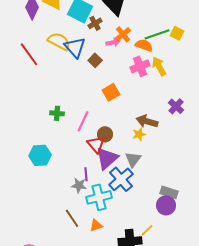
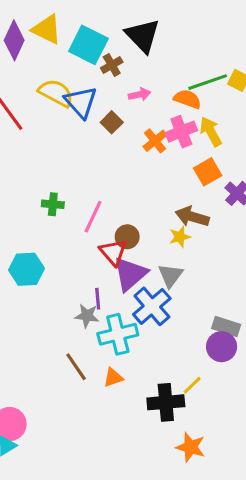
orange cross: (123, 34) -> (155, 141), moved
orange square: (111, 92) -> (208, 172), moved

